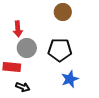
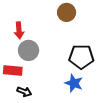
black pentagon: (60, 50) -> (81, 57), moved
blue star: (70, 79) -> (74, 83), turned -30

